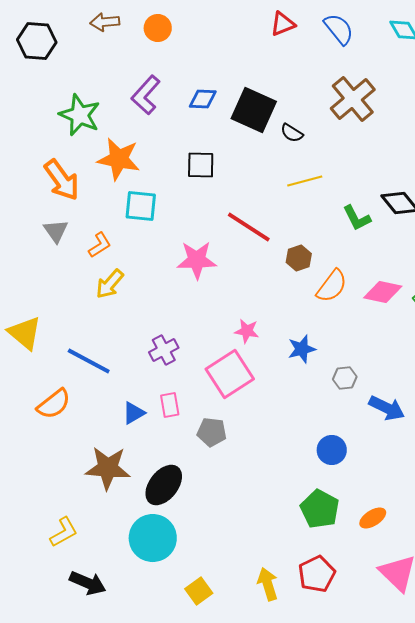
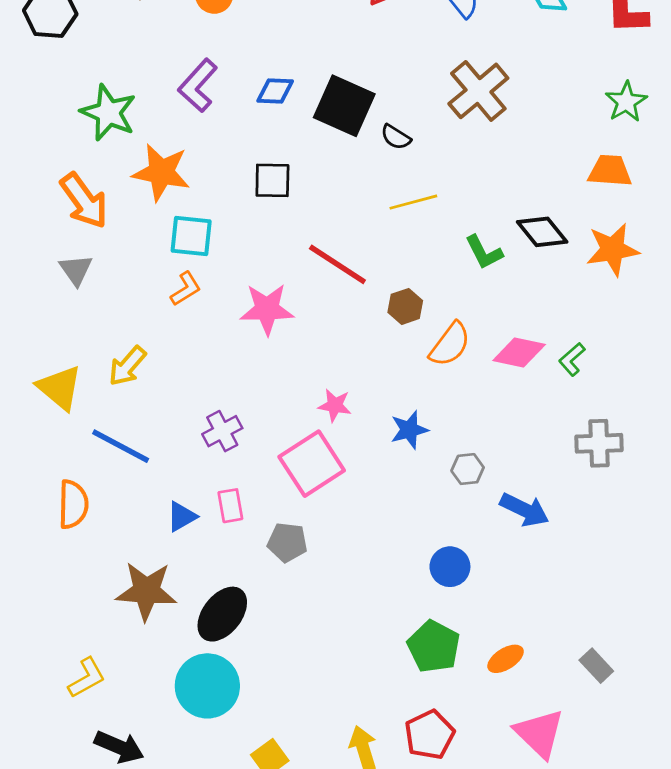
orange L-shape: (100, 245) -> (186, 289), moved
yellow arrow: (110, 284) -> (127, 366), moved
yellow triangle: (25, 333) -> (60, 388), moved
orange semicircle: (54, 404) -> (73, 504), turned -51

